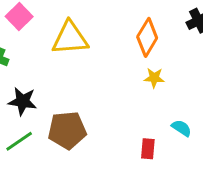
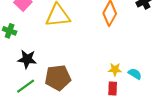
yellow star: (154, 78) -> (115, 70), moved

